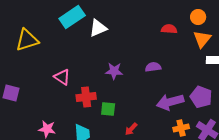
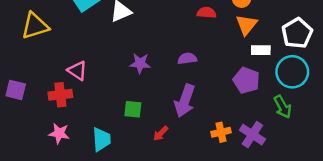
red cross: (86, 97) -> (60, 95), moved
purple pentagon: (201, 97) -> (246, 80), moved
purple arrow: (170, 102) -> (185, 101), moved, turned -56

